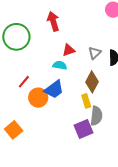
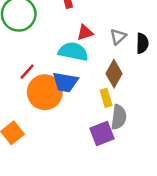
cyan semicircle: (60, 65) -> (73, 52), size x1.6
blue trapezoid: (54, 89) -> (65, 82), turned 45
orange circle: (38, 98) -> (45, 92), size x1.4

